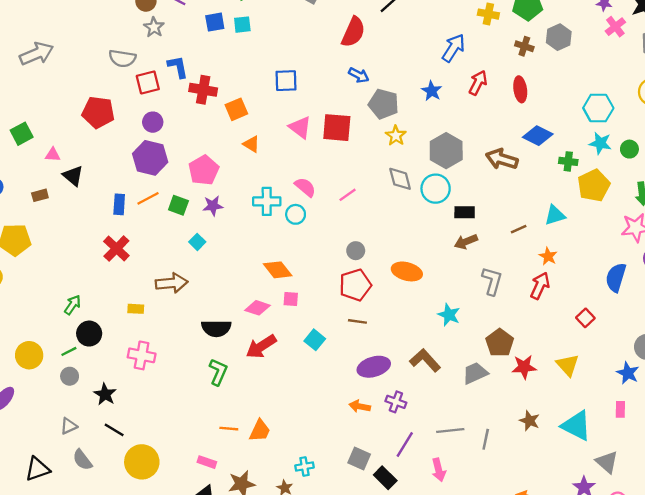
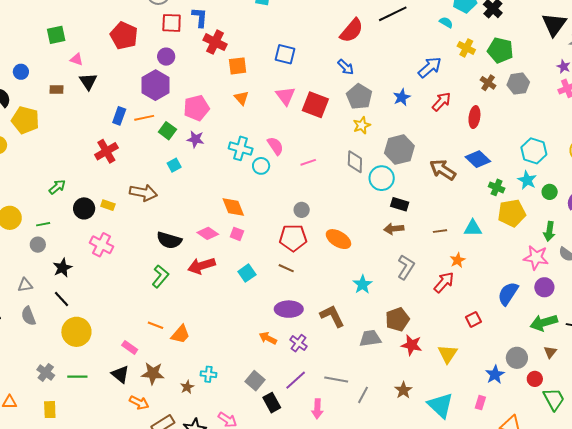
black circle: (89, 334) -> (84, 208), moved

